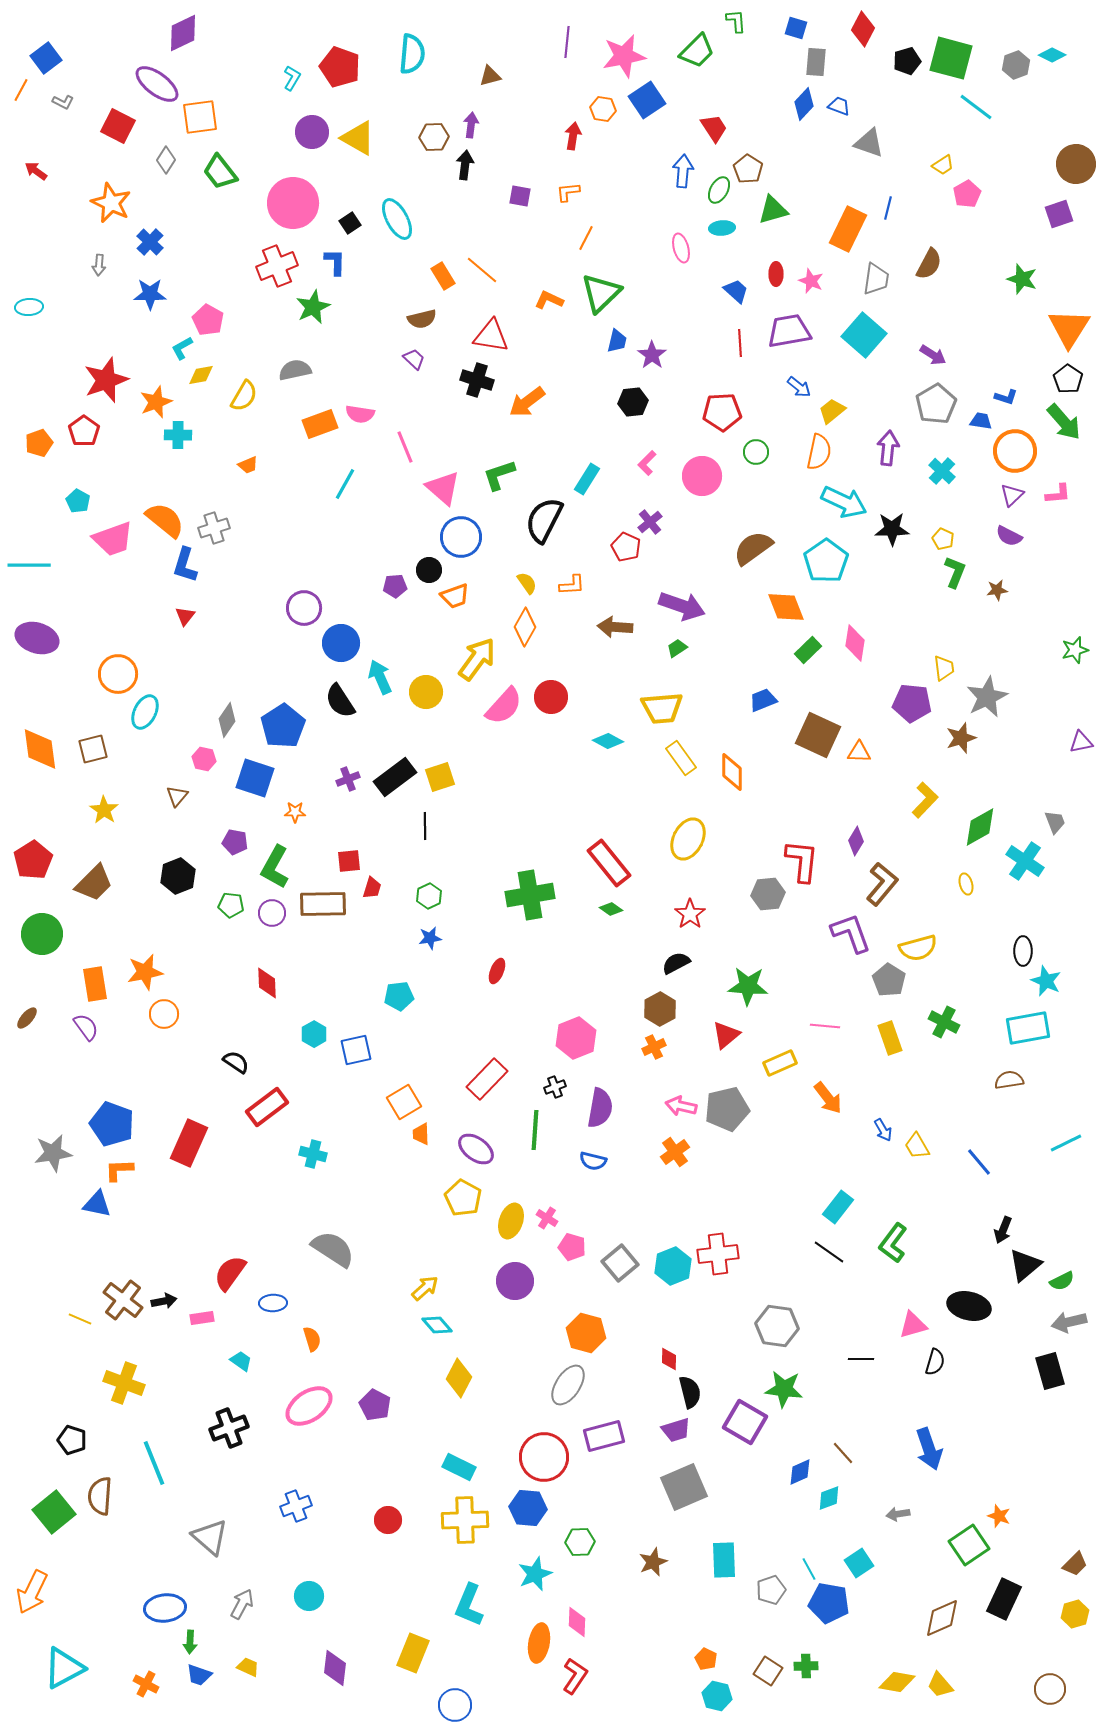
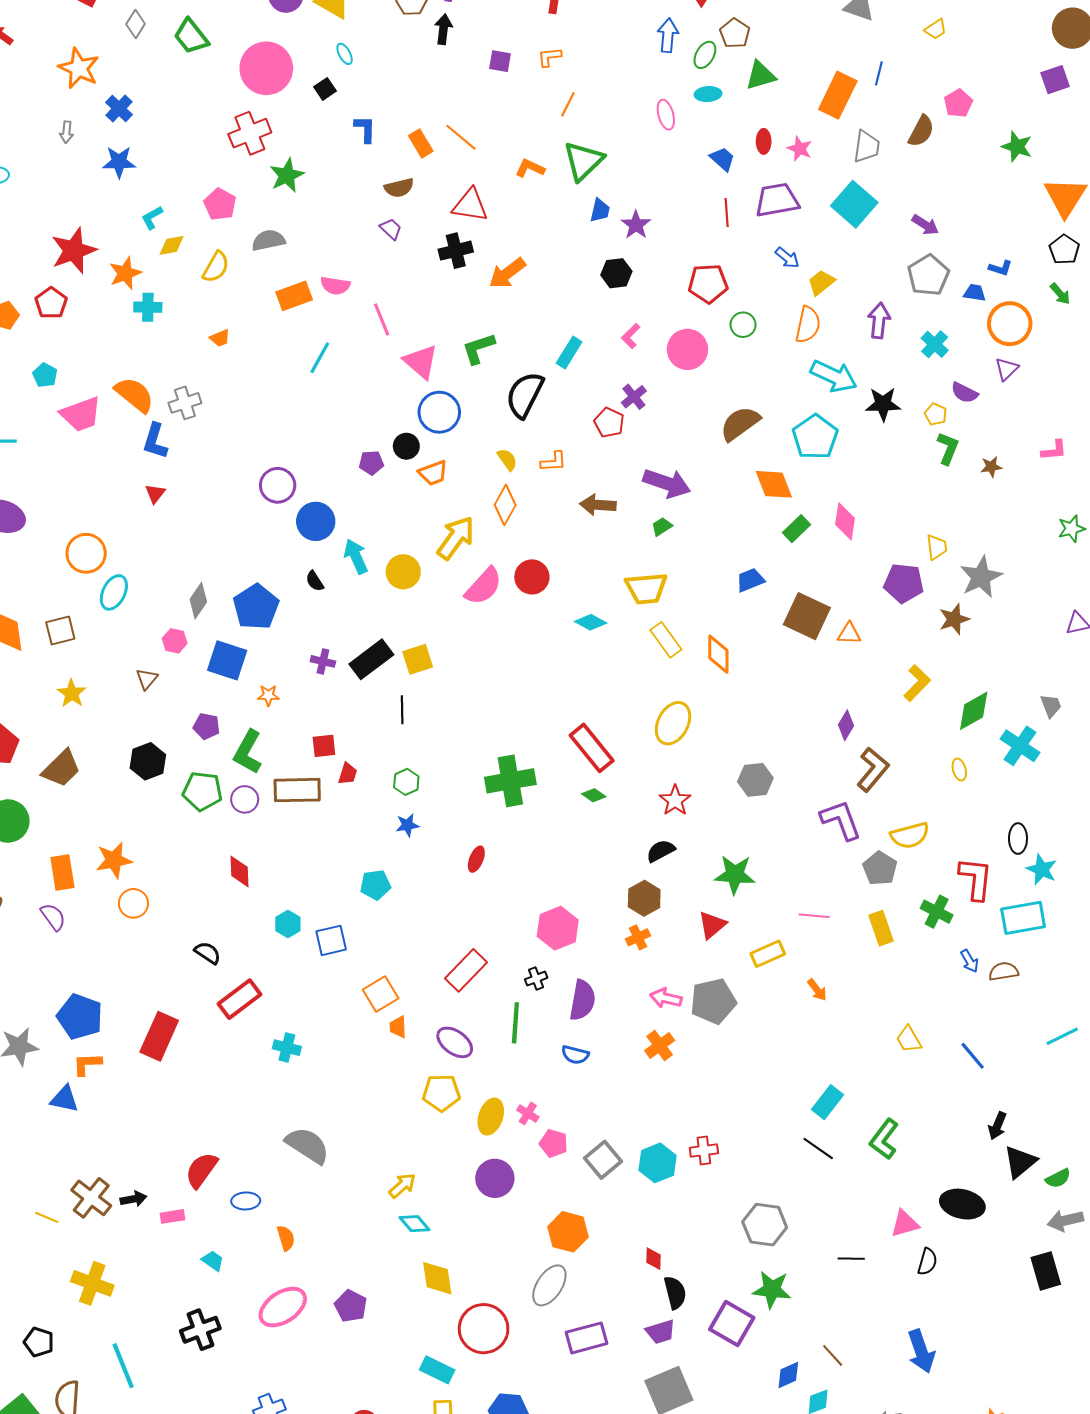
pink pentagon: (967, 194) -> (958, 103), moved
cyan ellipse: (397, 219) -> (345, 54), moved, size x0.5
blue L-shape: (335, 262) -> (365, 129), moved
pink pentagon: (208, 320) -> (220, 204), moved
black cross: (477, 380) -> (456, 251), turned -32
green arrow: (1064, 422) -> (1060, 294), size x0.6
pink L-shape: (1058, 494) -> (1054, 450), moved
purple semicircle: (1009, 536) -> (964, 393), moved
black semicircle: (340, 701) -> (315, 581), size x0.6
purple cross: (348, 779) -> (323, 661), turned 35
red L-shape: (802, 861) -> (976, 879), moved
green pentagon: (231, 905) -> (202, 791), size x1.5
orange arrow: (828, 1098) -> (817, 990), size x0.7
blue arrow: (883, 1130) -> (970, 961), moved
yellow pentagon: (463, 1198) -> (441, 1093), turned -30
red cross: (718, 1254) -> (704, 1151), size x0.7
yellow diamond: (459, 1378) -> (437, 1278), turned -36
red circle: (544, 1457) -> (484, 1329), moved

